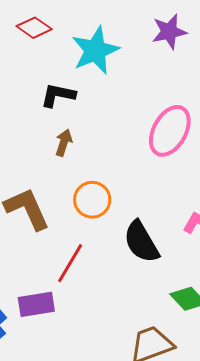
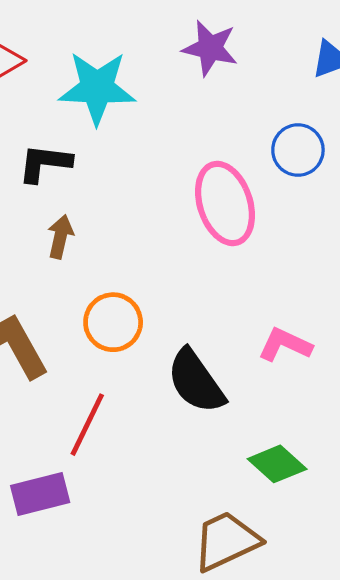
purple star: (169, 32) -> (210, 48), turned 30
cyan star: (95, 50) -> (97, 88), turned 30
pink ellipse: (170, 131) -> (225, 203), turned -42

